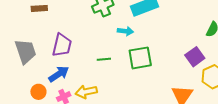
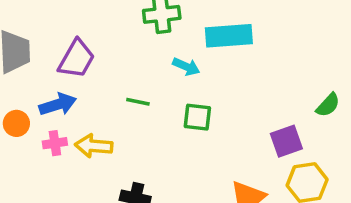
green square: (140, 58) -> (197, 117), size x0.7

